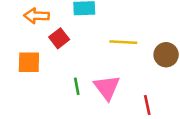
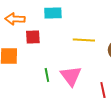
red square: (59, 38) -> (33, 37), turned 35

